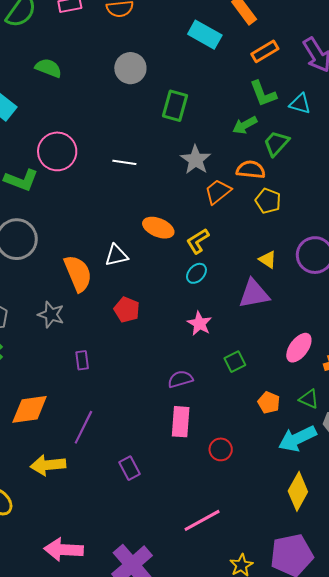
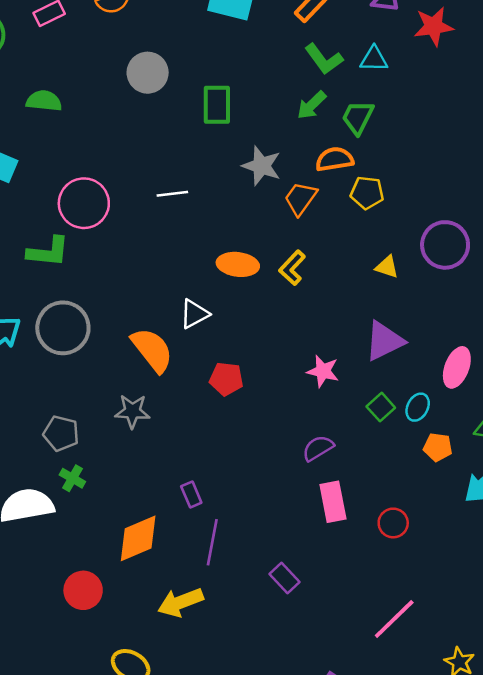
cyan ellipse: (196, 273) -> (418, 407), moved
purple triangle: (254, 294) -> (384, 341), moved
purple rectangle: (82, 360) -> (191, 495), moved

